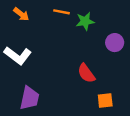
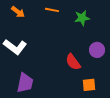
green star: (85, 21) -> (82, 18), moved
purple circle: (115, 43) -> (97, 50), moved

